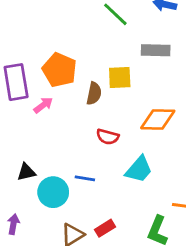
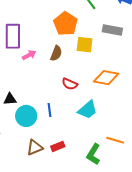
orange pentagon: (59, 70) -> (66, 24), moved
brown semicircle: (94, 93) -> (56, 53), moved
blue line: (85, 178) -> (49, 110), turned 64

